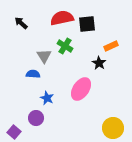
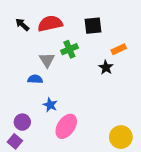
red semicircle: (62, 18) -> (50, 24), moved
green cross: (65, 46) -> (69, 49), turned 35
pink ellipse: (81, 89) -> (66, 126), moved
purple circle: (36, 118) -> (22, 122), moved

